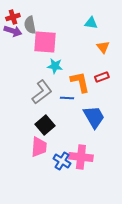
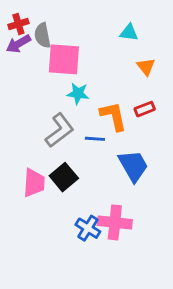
purple arrow: (13, 31) -> (18, 44), turned 132
pink trapezoid: (39, 147) -> (34, 183), moved

